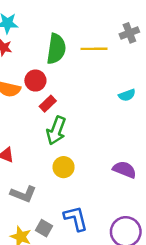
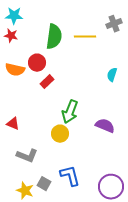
cyan semicircle: (127, 95) -> (112, 75), turned 128
green arrow: (56, 131) -> (70, 112), moved
purple semicircle: (125, 170) -> (105, 126), moved

